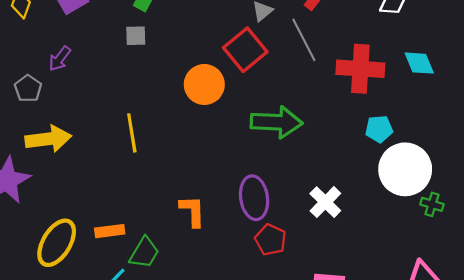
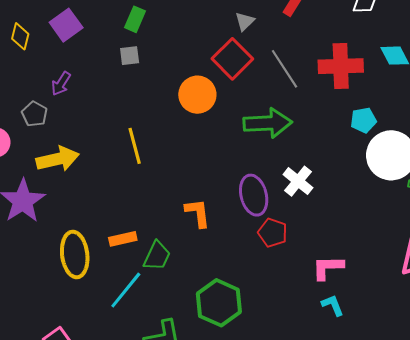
gray line: (304, 40) -> (284, 69), moved
white cross: (325, 202) -> (298, 181), moved
yellow ellipse: (57, 243) -> (75, 255), turned -33

